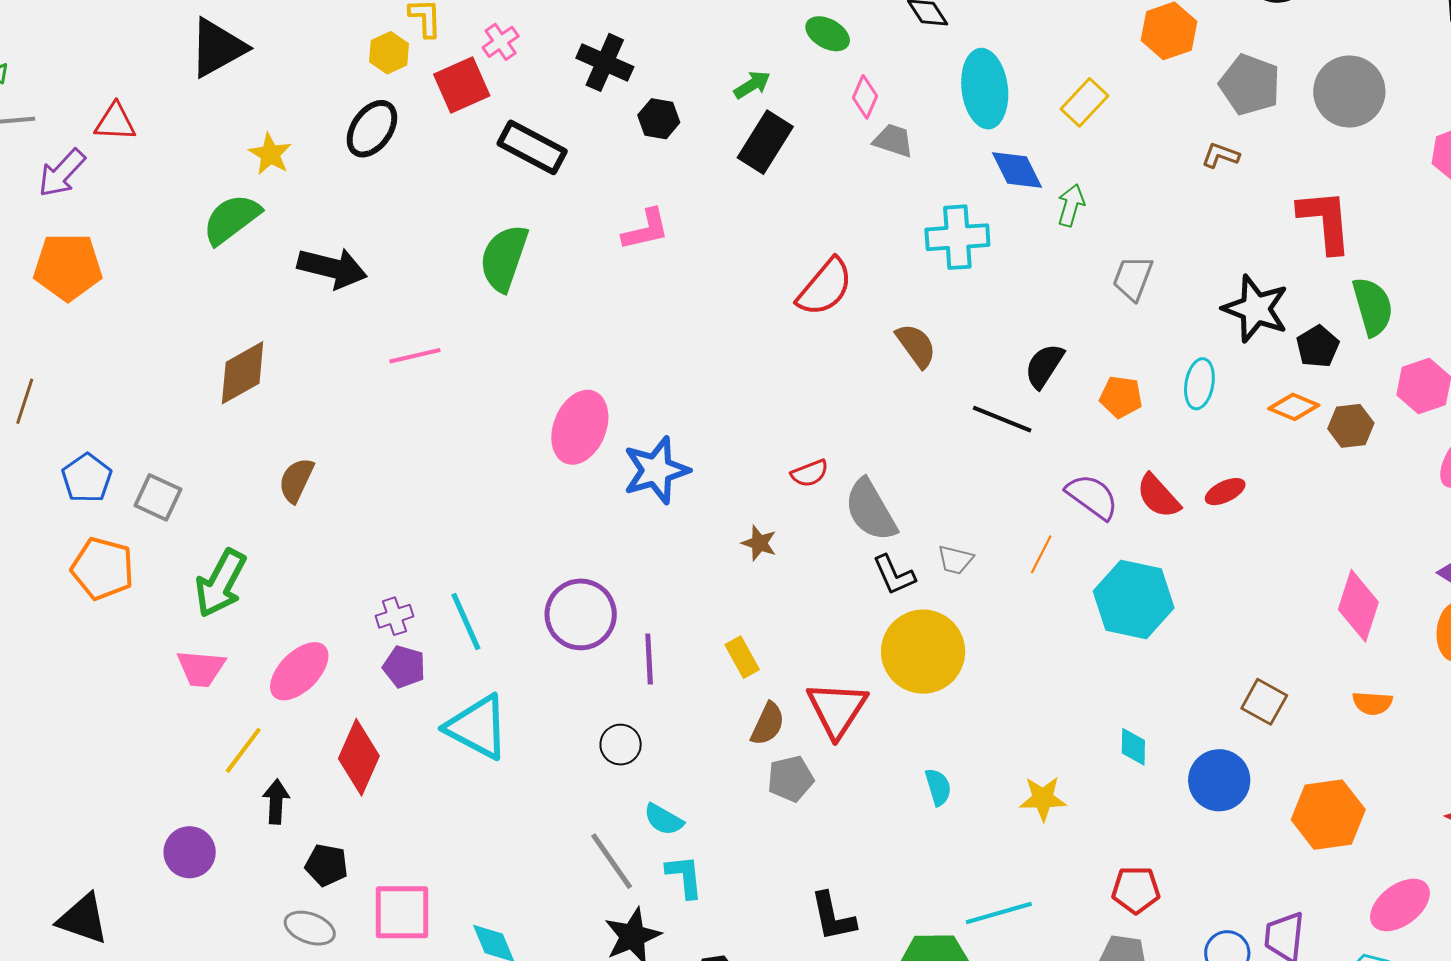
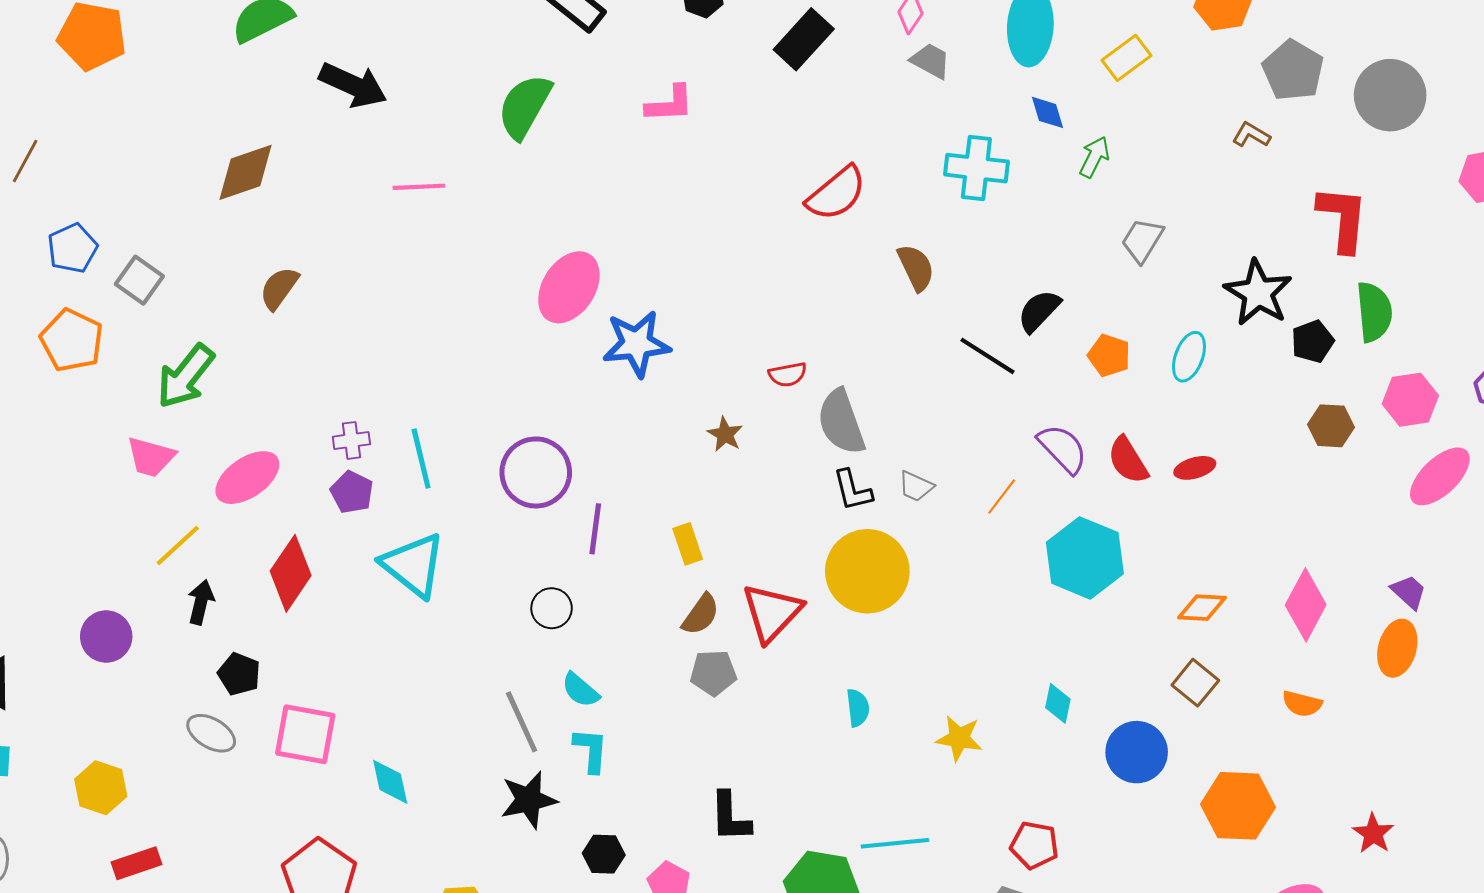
blue diamond: (1017, 170) -> (1047, 112), size x0.7
orange diamond: (1294, 407) -> (1202, 608), moved, turned -30

